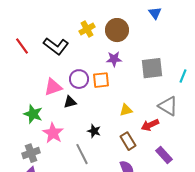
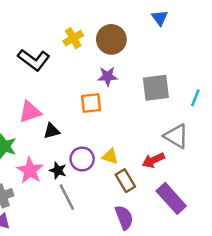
purple circle: (79, 79) -> (82, 159), moved
yellow triangle: (126, 110) -> (110, 156), moved, turned 32
black star: (94, 131) -> (58, 170), moved
purple rectangle: (164, 155) -> (171, 198), size x1.4

